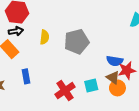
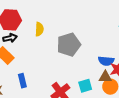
yellow semicircle: (45, 37) -> (39, 29), moved
brown triangle: (113, 78) -> (105, 77), turned -32

